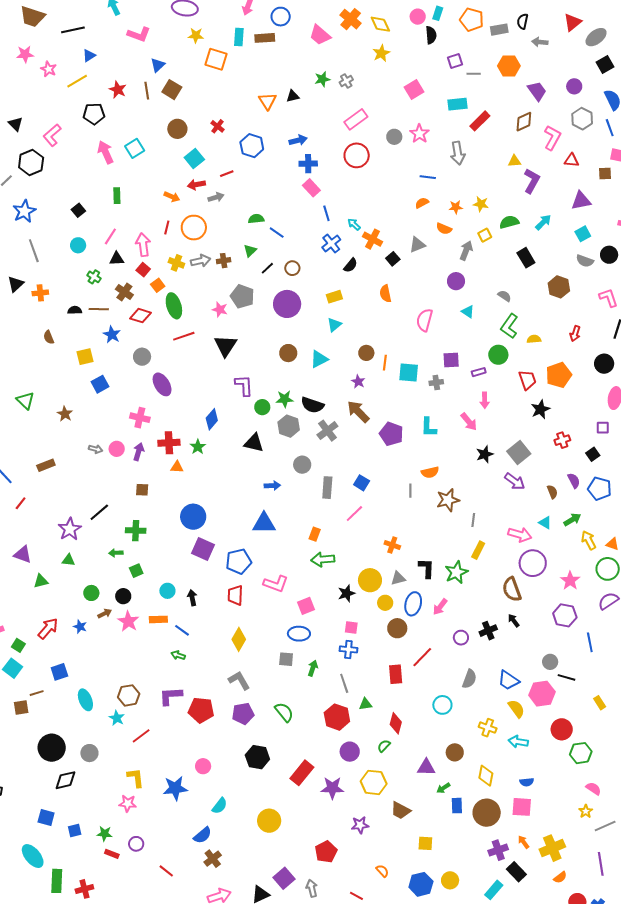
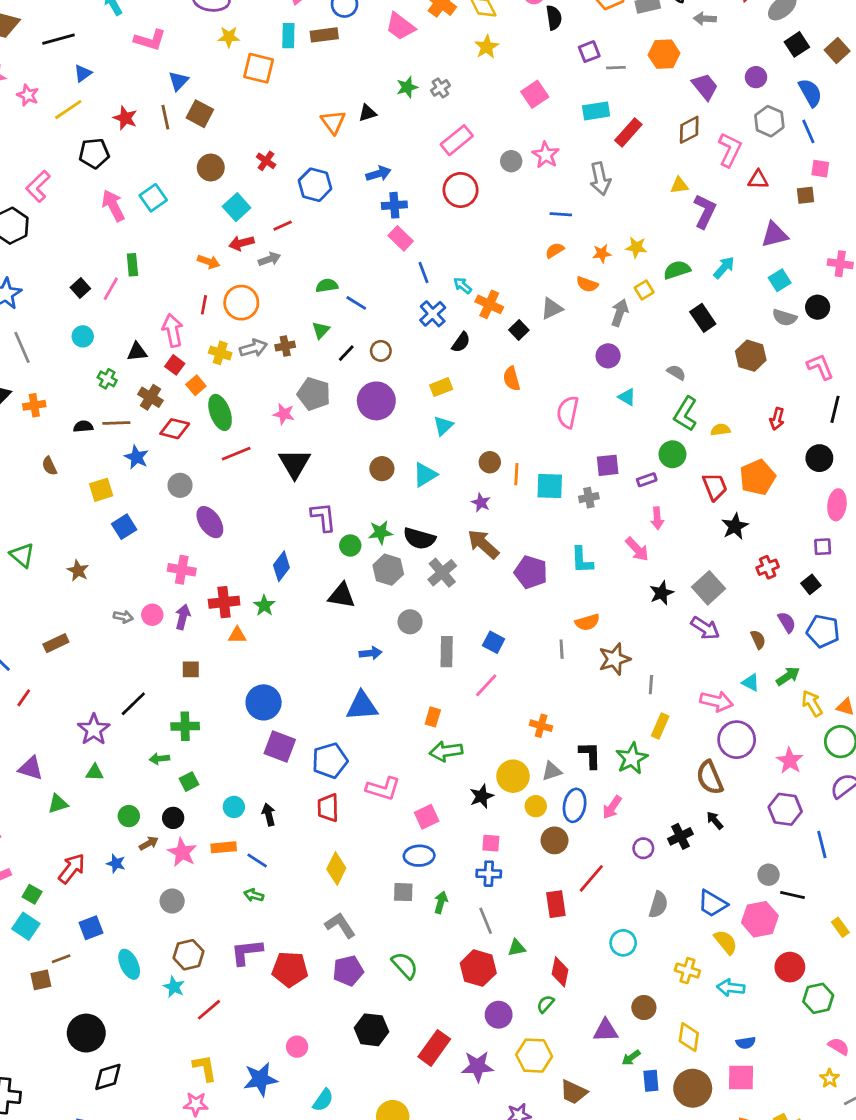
pink line: (110, 236) -> (111, 289), moved
gray circle: (89, 753) -> (172, 901), moved

